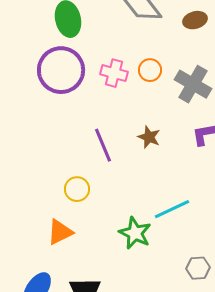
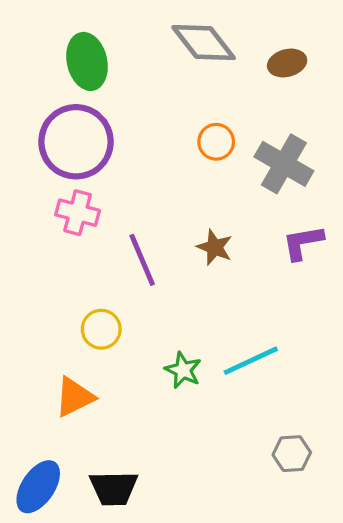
pink cross: (114, 73) -> (78, 213), moved
green star: (135, 233) -> (183, 370), moved, size x0.7

